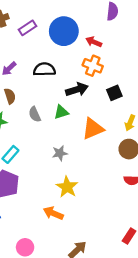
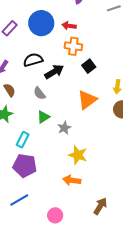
black arrow: (77, 89) -> (54, 72), moved
black square: (114, 93) -> (89, 66), moved
green triangle: (61, 112) -> (43, 117), moved
gray semicircle: (35, 114) -> (39, 93), moved

